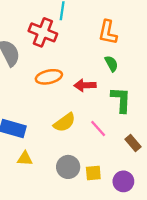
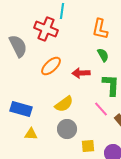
orange ellipse: (49, 77) -> (51, 66), turned -30
pink line: (98, 129) -> (101, 109), moved
gray circle: (68, 167) -> (67, 129), moved

